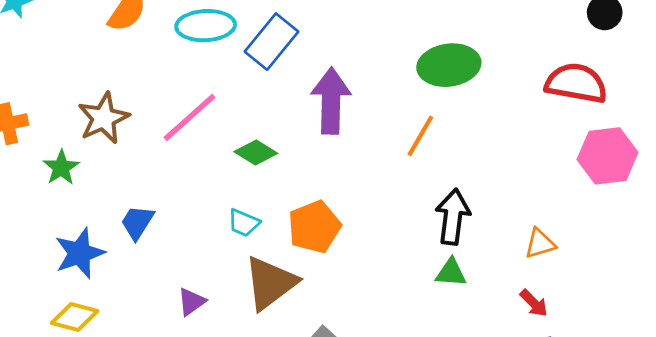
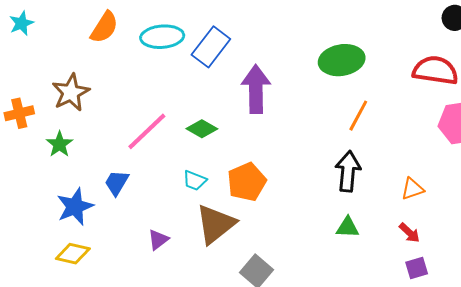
pink line: (190, 117) -> (147, 131), moved
brown star: (104, 118) -> (71, 92), moved
orange line: (420, 136) -> (358, 116), moved
green triangle: (451, 273) -> (348, 227), moved

